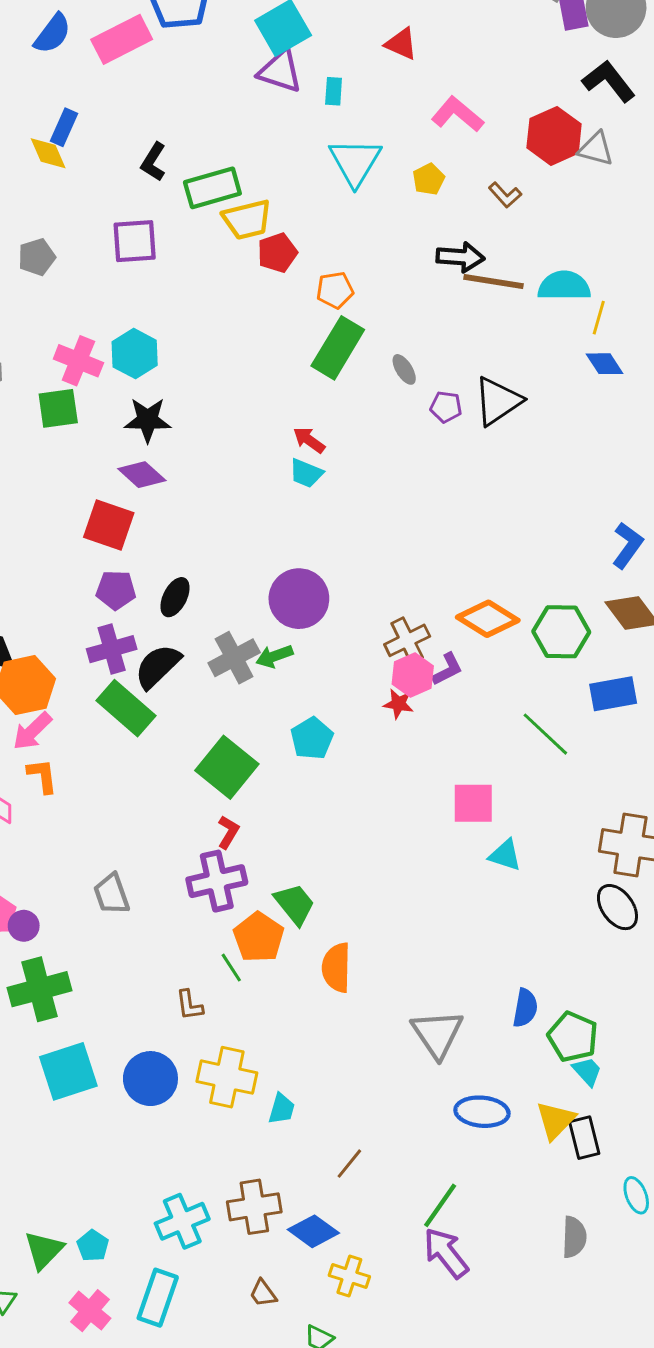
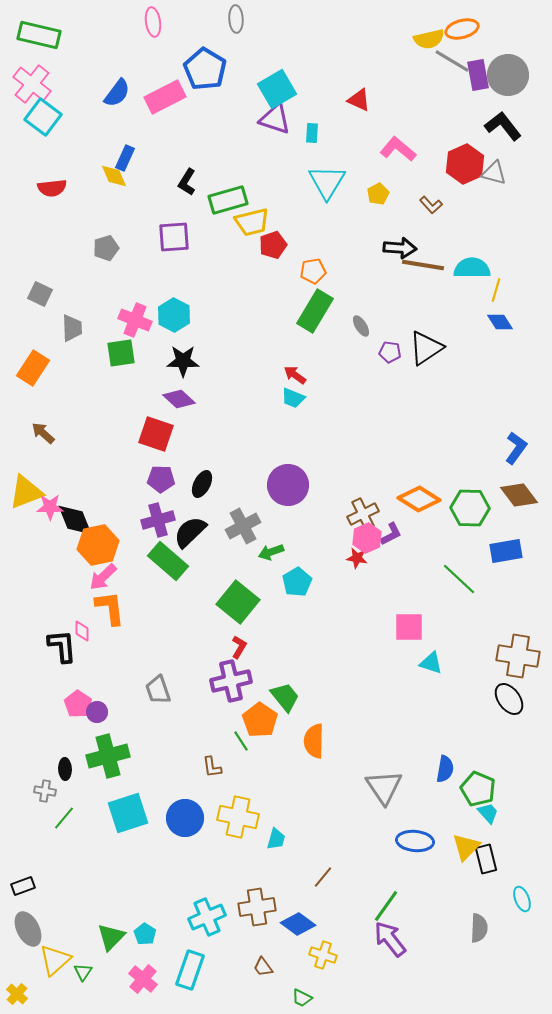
green arrow: (274, 656) -> (271, 552), moved
orange L-shape: (42, 776) -> (110, 608), size x1.4

